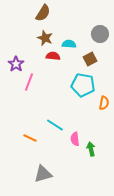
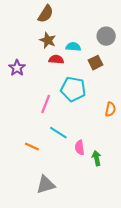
pink line: (29, 82) -> (46, 104), moved
cyan pentagon: (83, 85) -> (73, 89), moved

